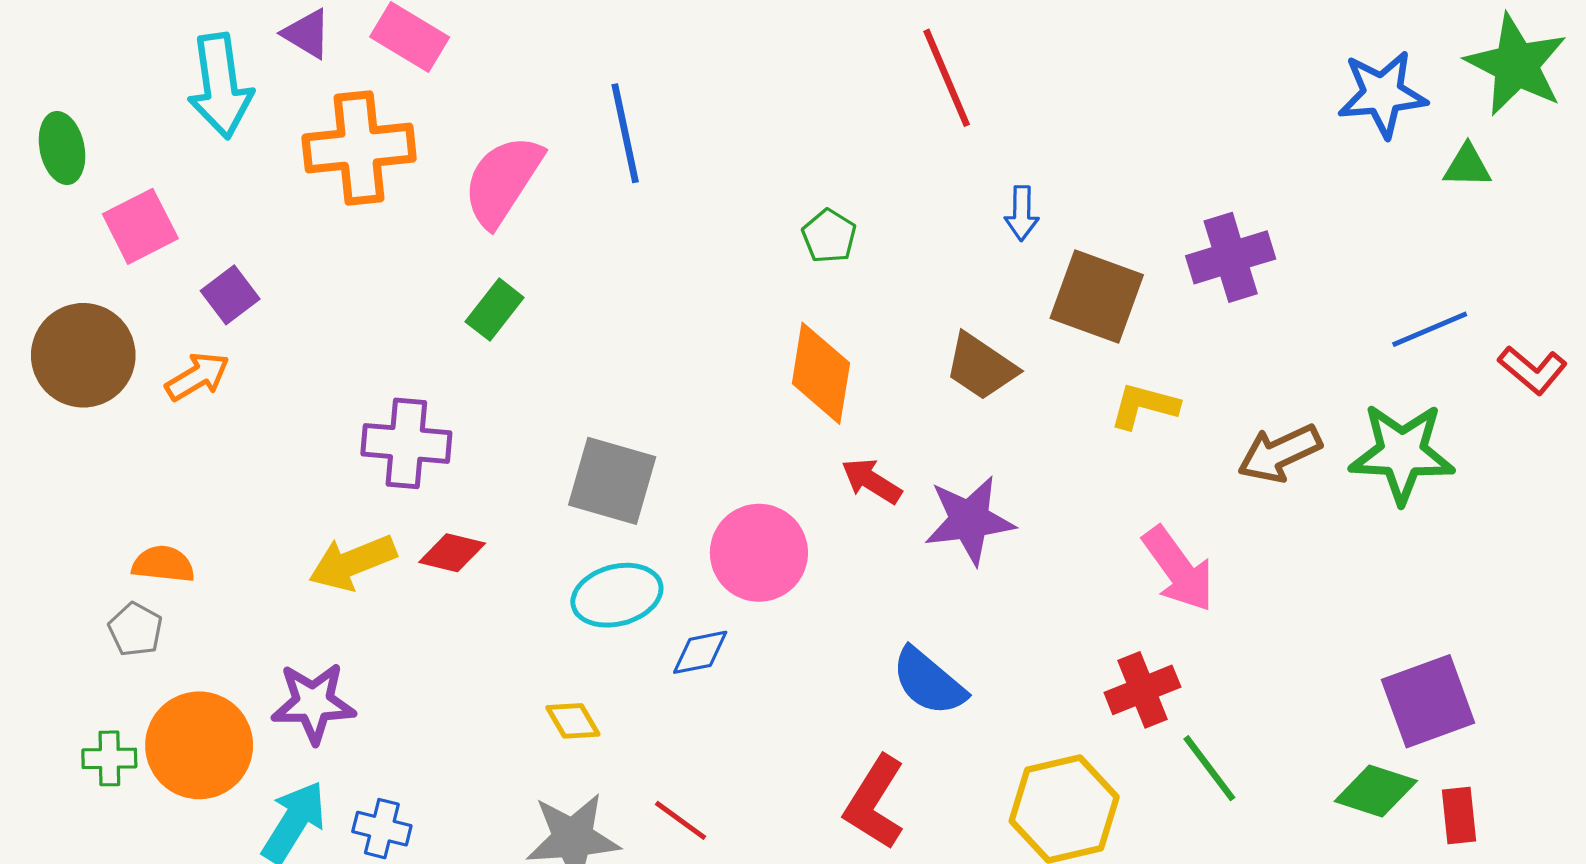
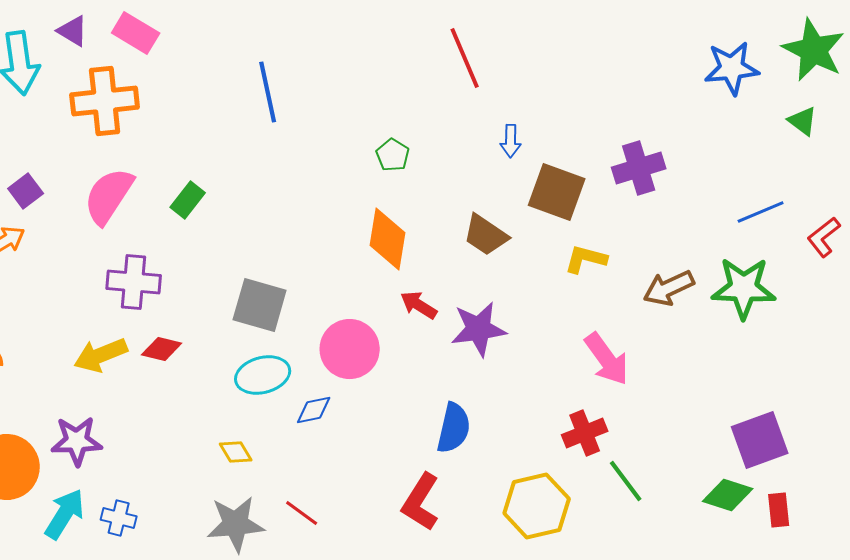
green triangle: (1467, 166) -> (803, 121), moved, turned 36
pink semicircle: (503, 181) -> (109, 196), moved
red L-shape: (1533, 370) -> (824, 237), turned 102
blue semicircle: (929, 682) -> (454, 428), turned -117

